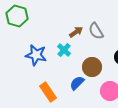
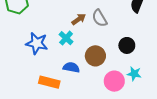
blue semicircle: (77, 83) -> (71, 67), moved, turned 56
orange rectangle: (48, 92) -> (49, 82), turned -42

